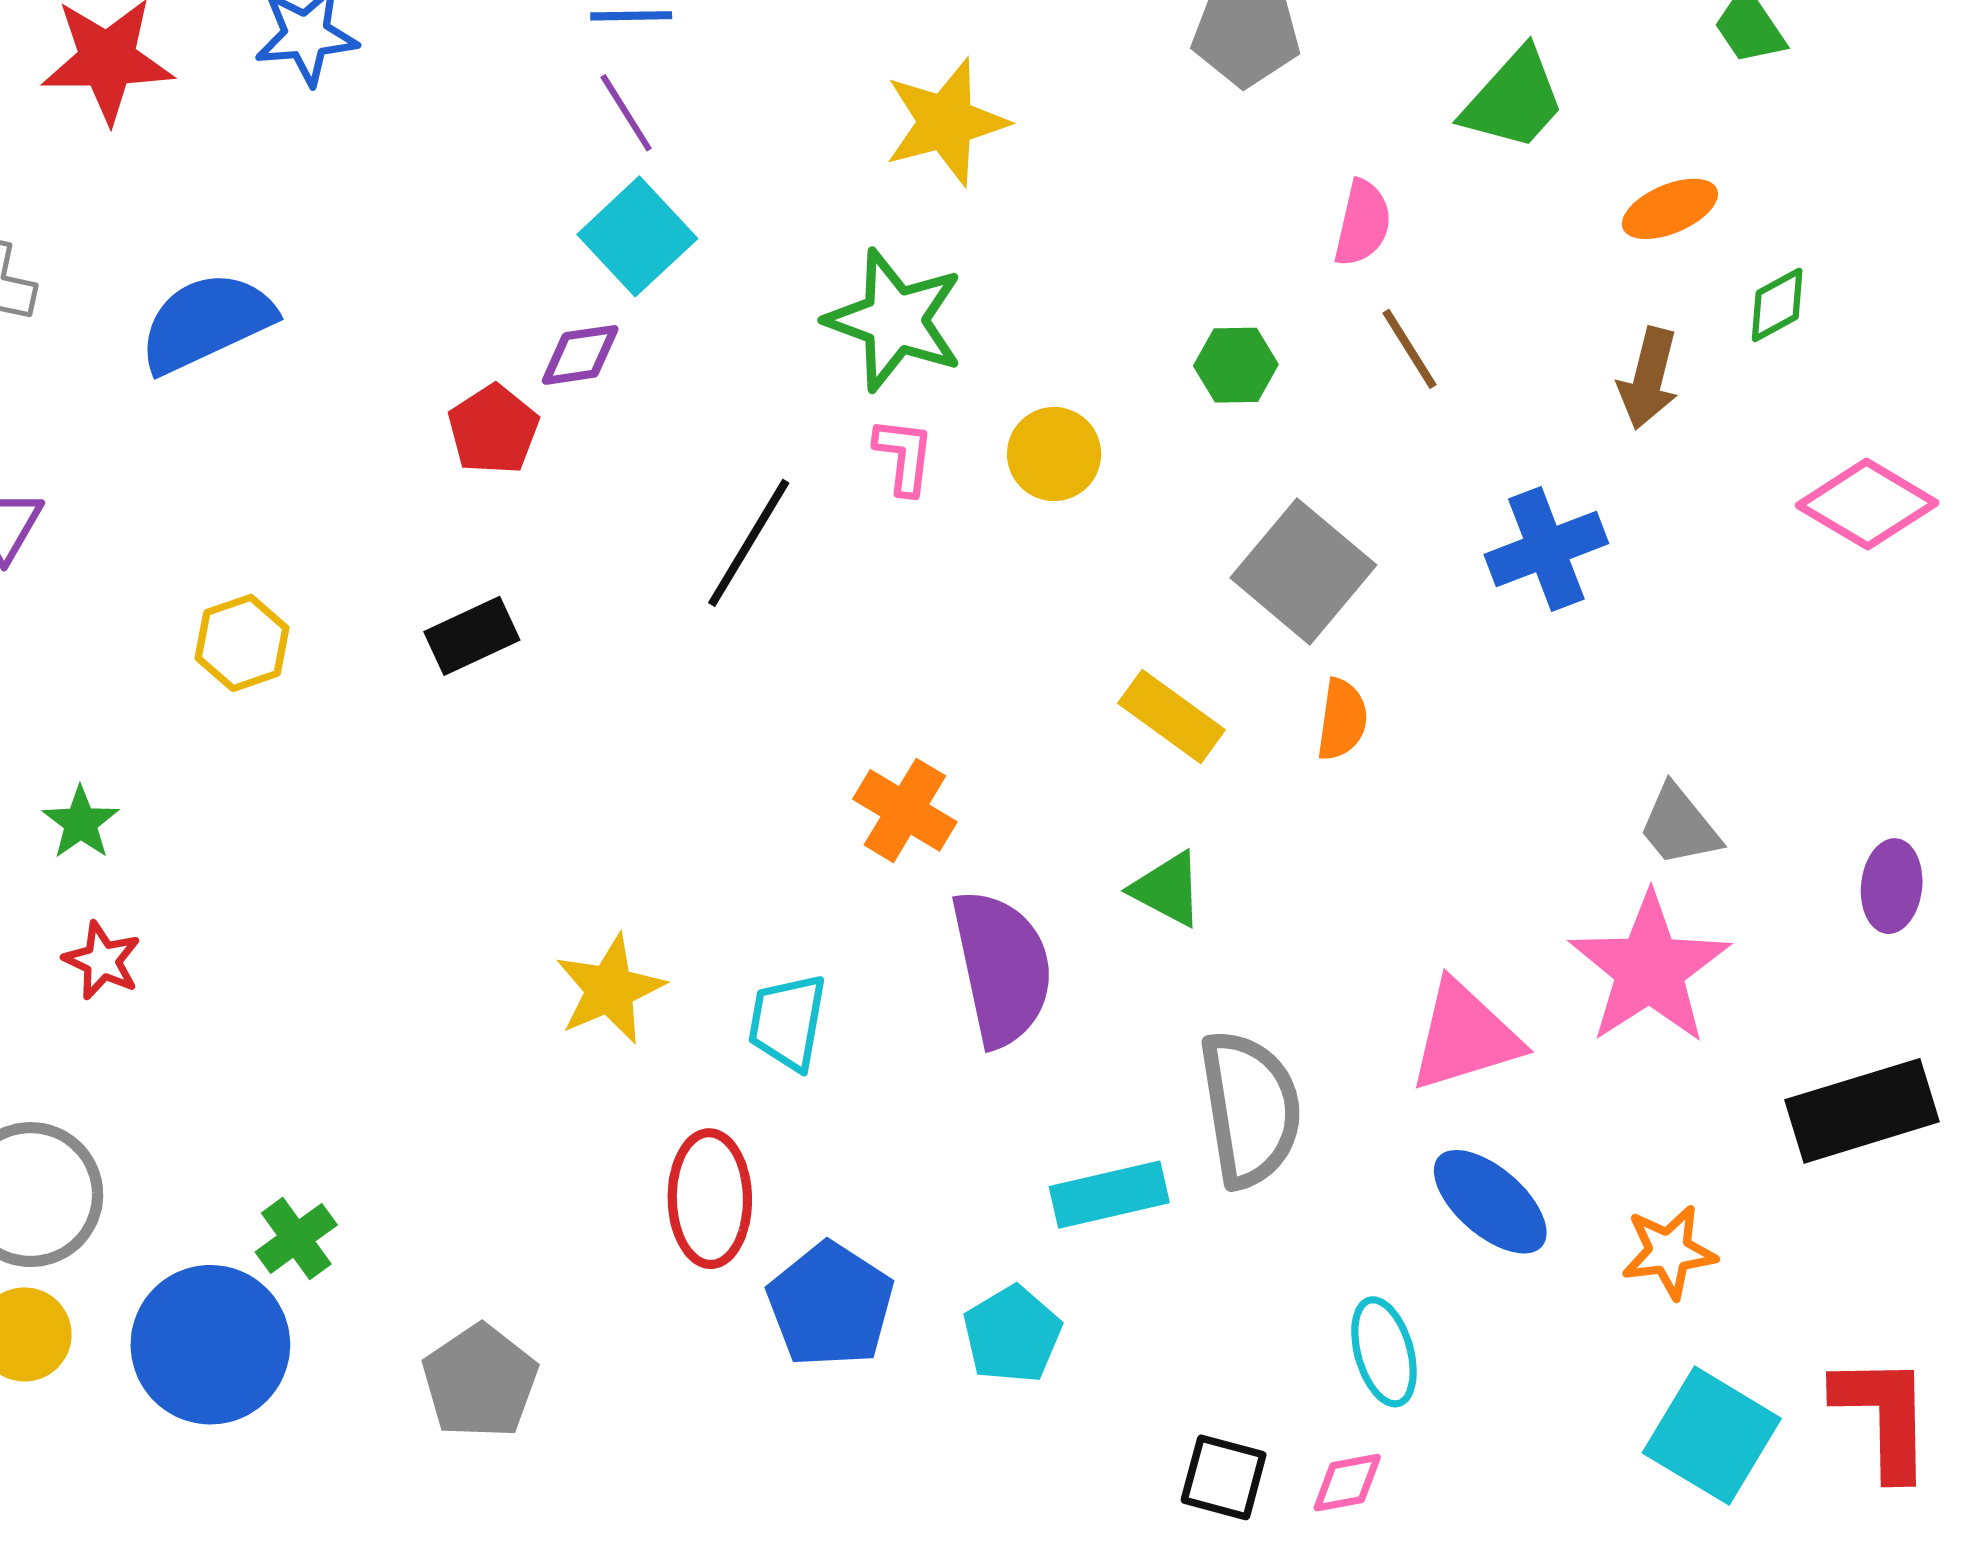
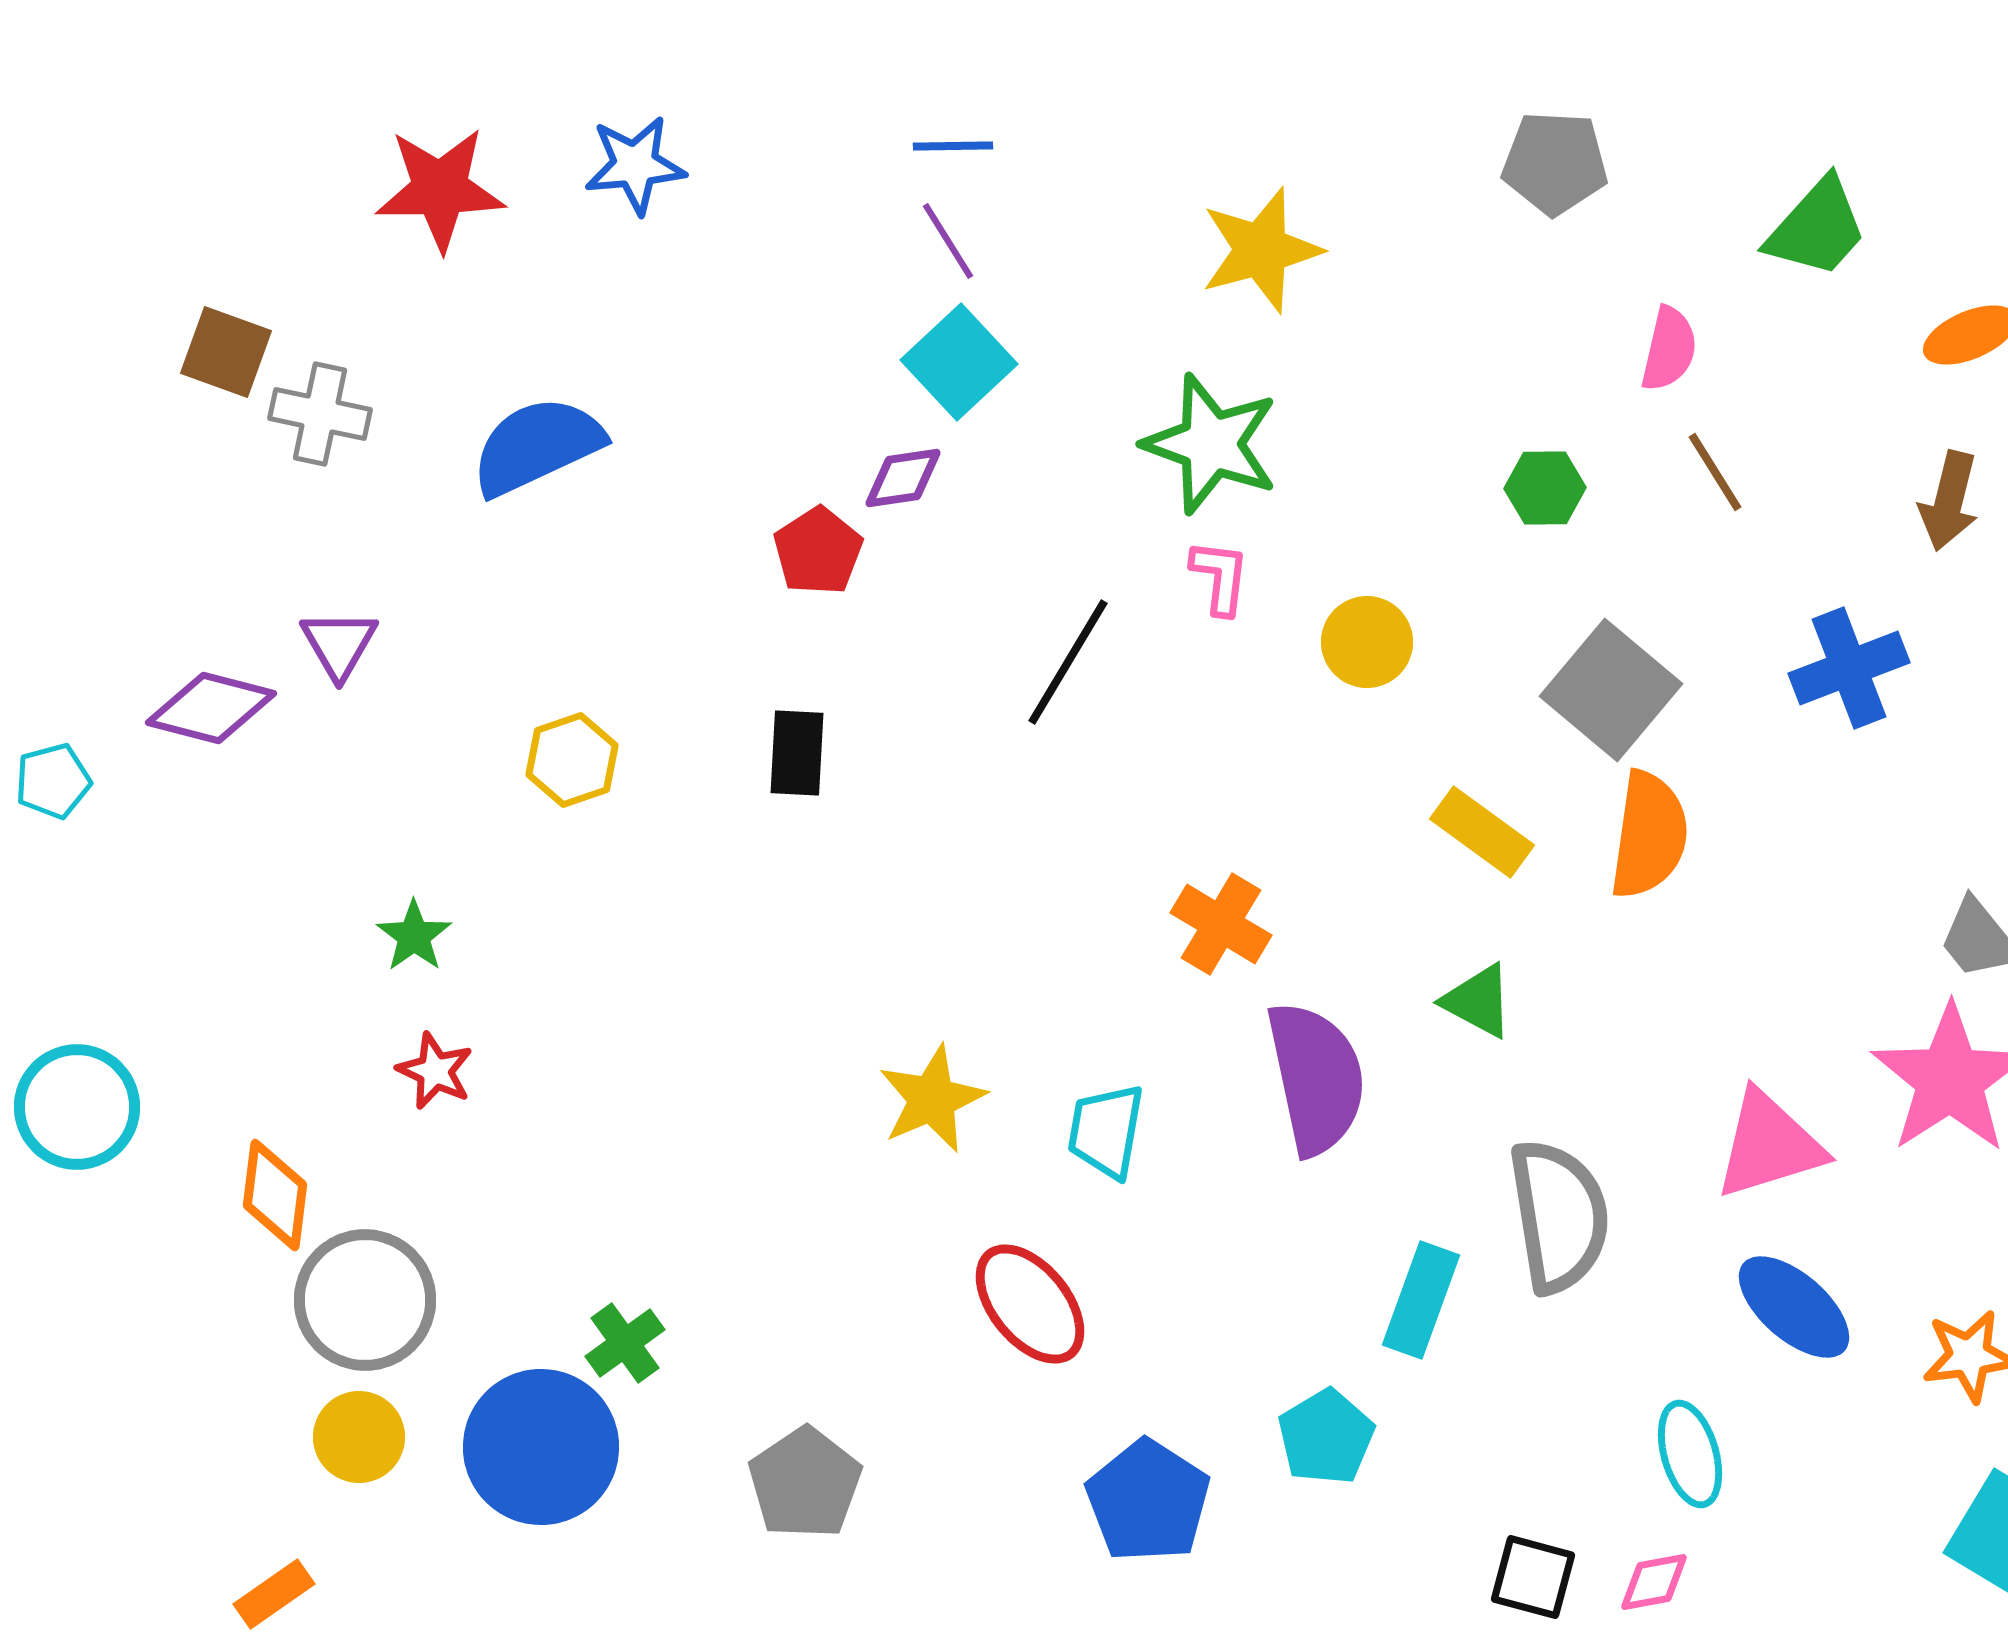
yellow circle: (1054, 454) -> (1367, 642), moved
black rectangle: (472, 636) -> (797, 753), turned -62
orange semicircle: (1342, 720) -> (1649, 835), size x1.6
cyan rectangle: (1109, 1195) -> (1421, 1300), turned -57
red ellipse: (710, 1199) -> (1030, 1304), turned -38
blue pentagon: (830, 1305) -> (1148, 1501), moved

